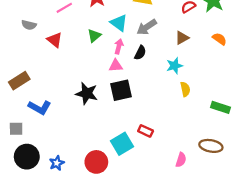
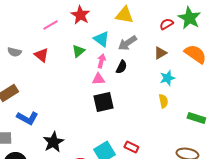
gray semicircle: (29, 25) -> (14, 52), moved
orange semicircle: (219, 39) -> (195, 54), size x1.6
cyan star: (174, 66) -> (167, 78), moved
black star: (87, 93) -> (53, 142), moved, turned 30
red rectangle: (146, 131) -> (131, 147), moved

